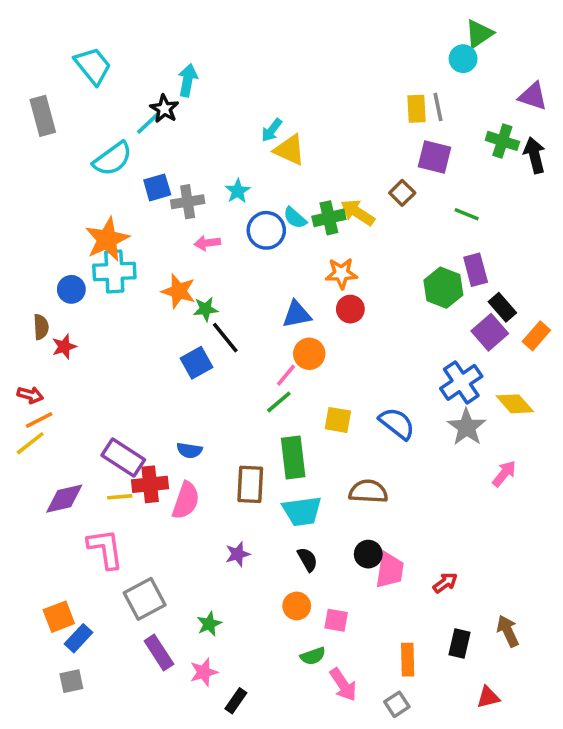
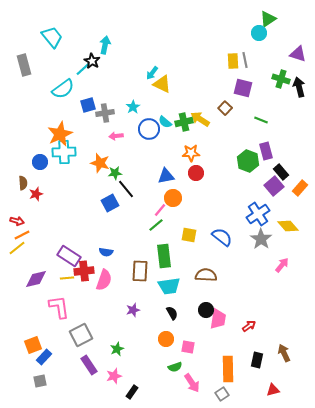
orange rectangle: (408, 660) -> (228, 369), size x1.4

